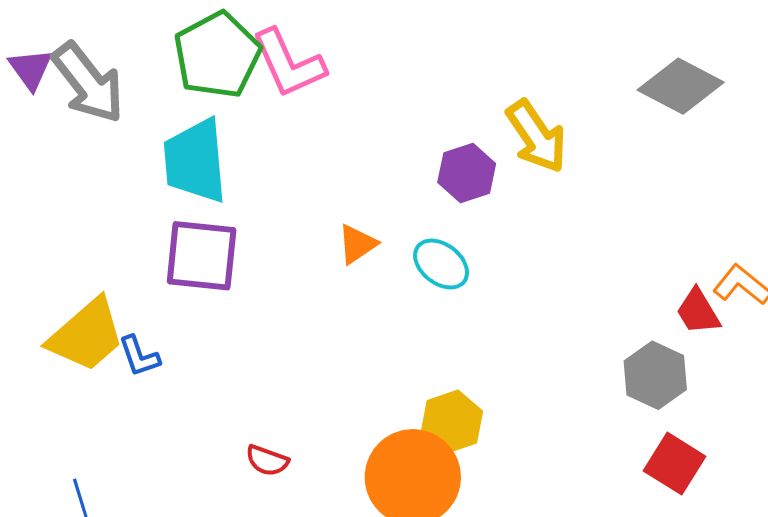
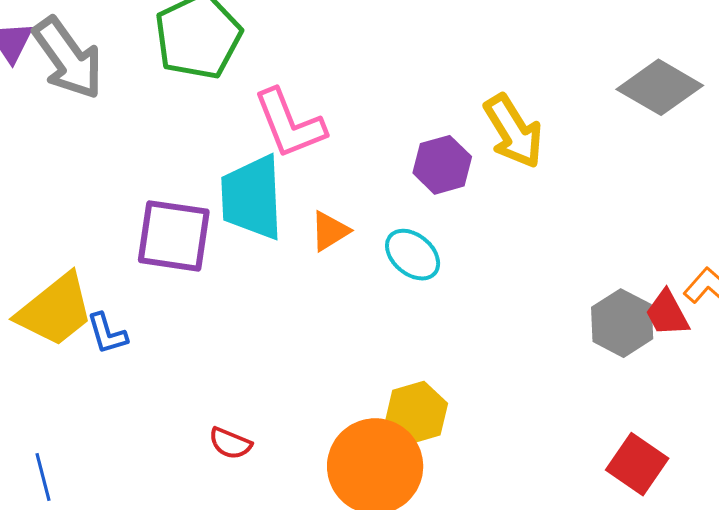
pink L-shape: (289, 63) -> (289, 124), moved
cyan trapezoid: (195, 161) -> (252, 197), moved
gray hexagon: (655, 375) -> (622, 323), moved

